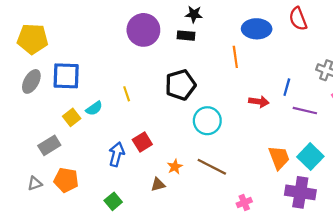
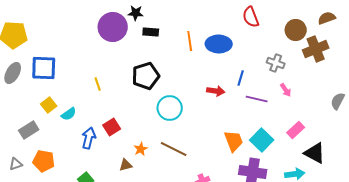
black star: (194, 14) -> (136, 13), moved
blue ellipse: (257, 29) -> (219, 44), moved
orange line: (235, 57) -> (190, 41), moved
cyan semicircle: (94, 108) -> (69, 114), moved

